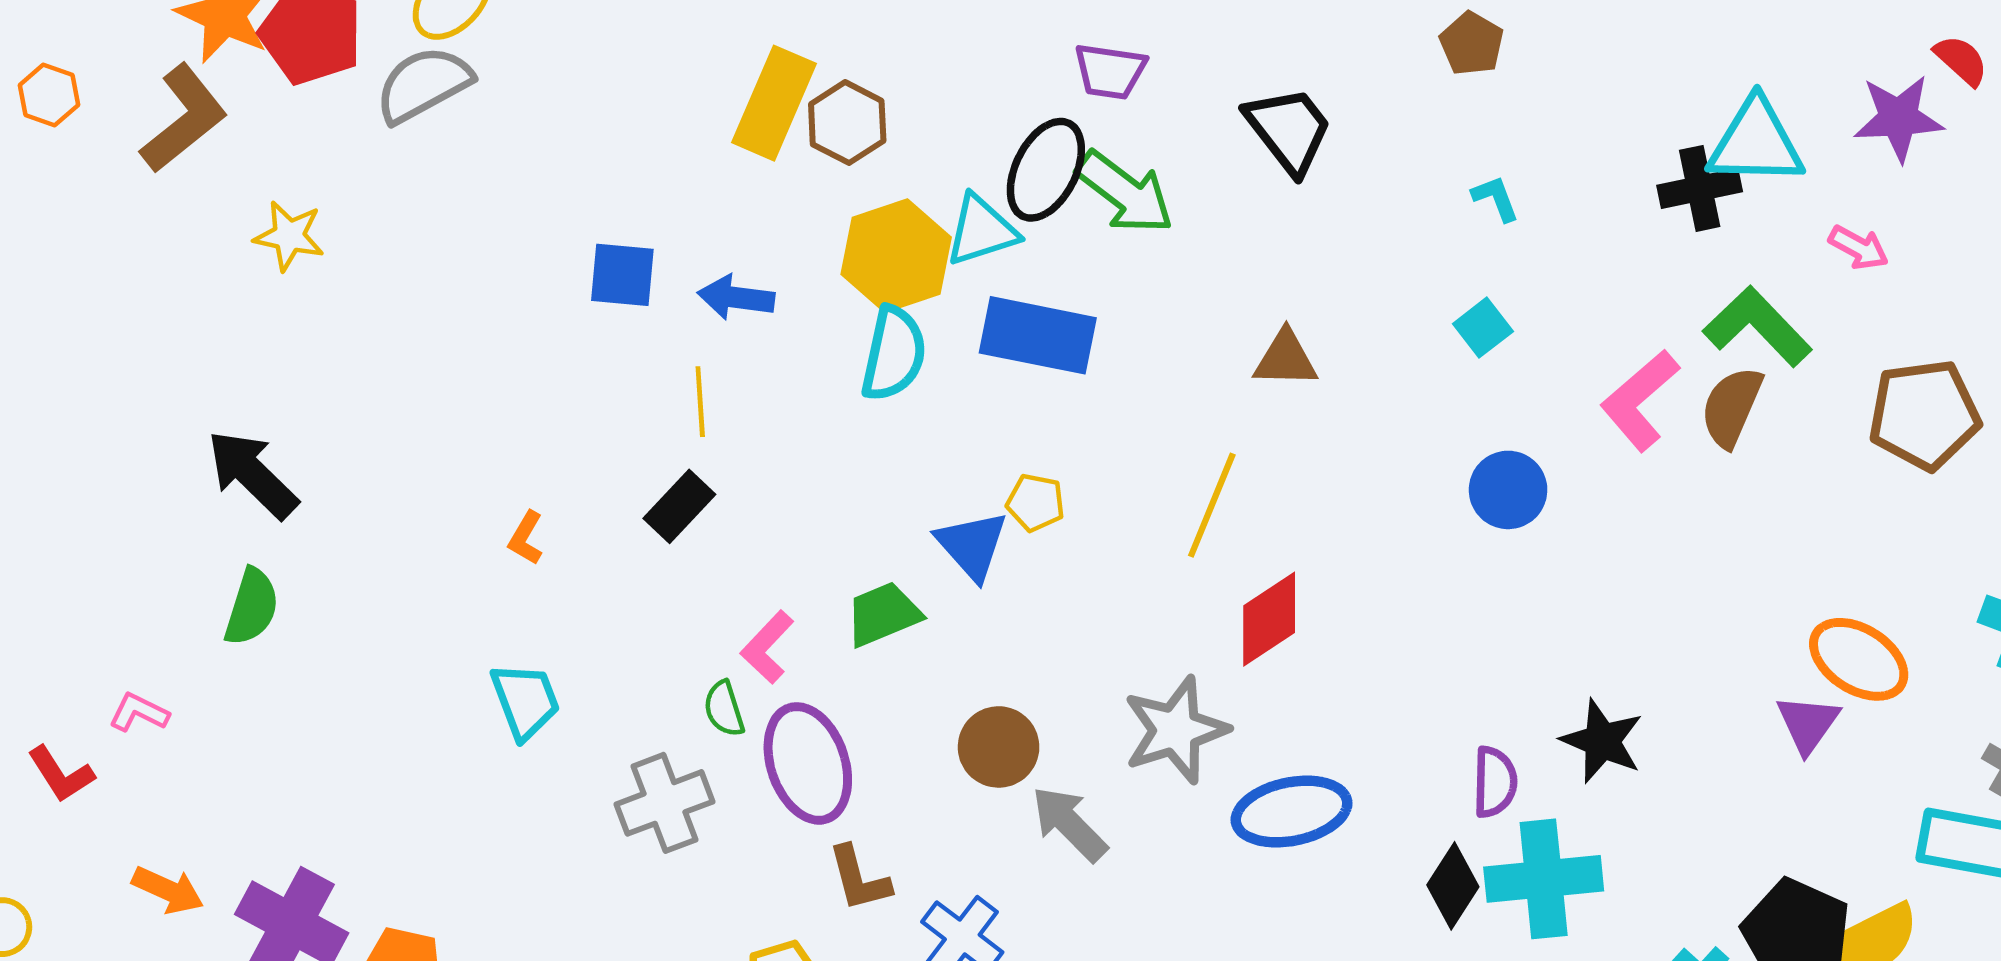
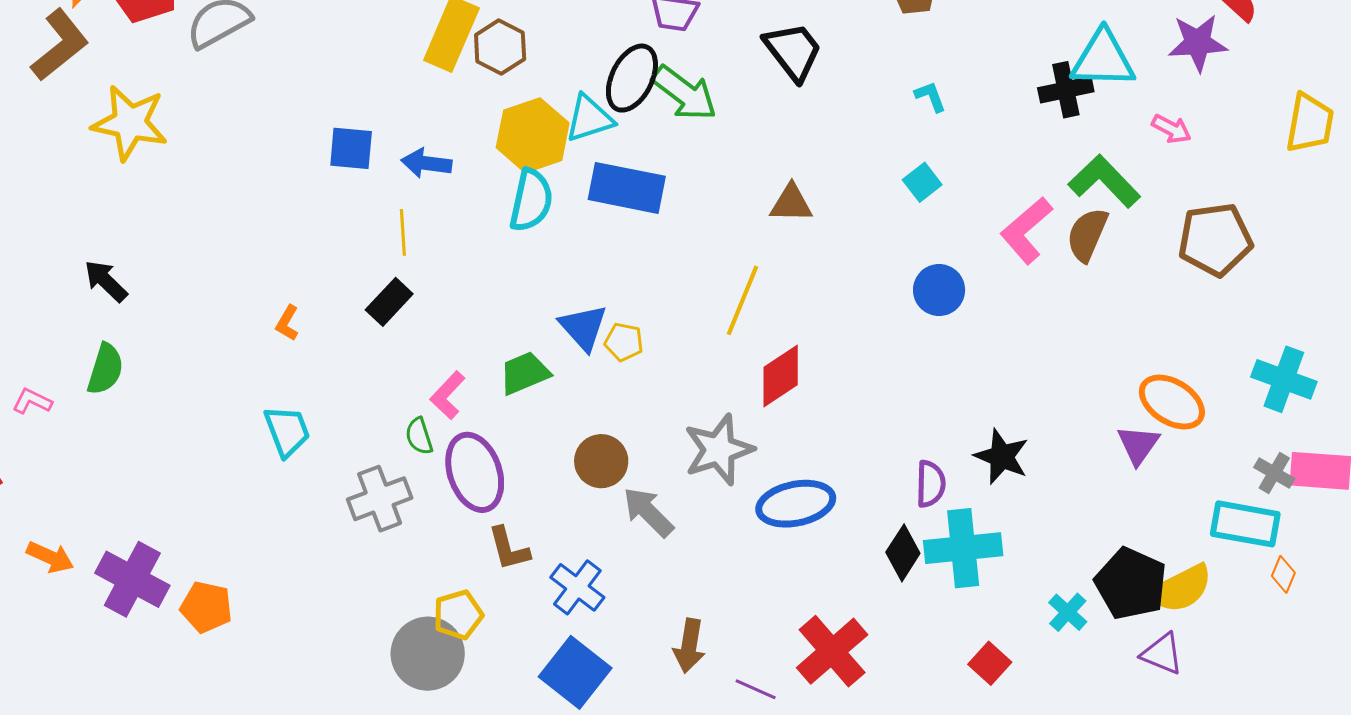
yellow star: (289, 236) -> (130, 123), size x1.6
black arrow: (252, 474) -> (106, 281), size x0.7
yellow pentagon: (1035, 503) -> (624, 342), moved
pink L-shape: (139, 712) -> (32, 401), moved

